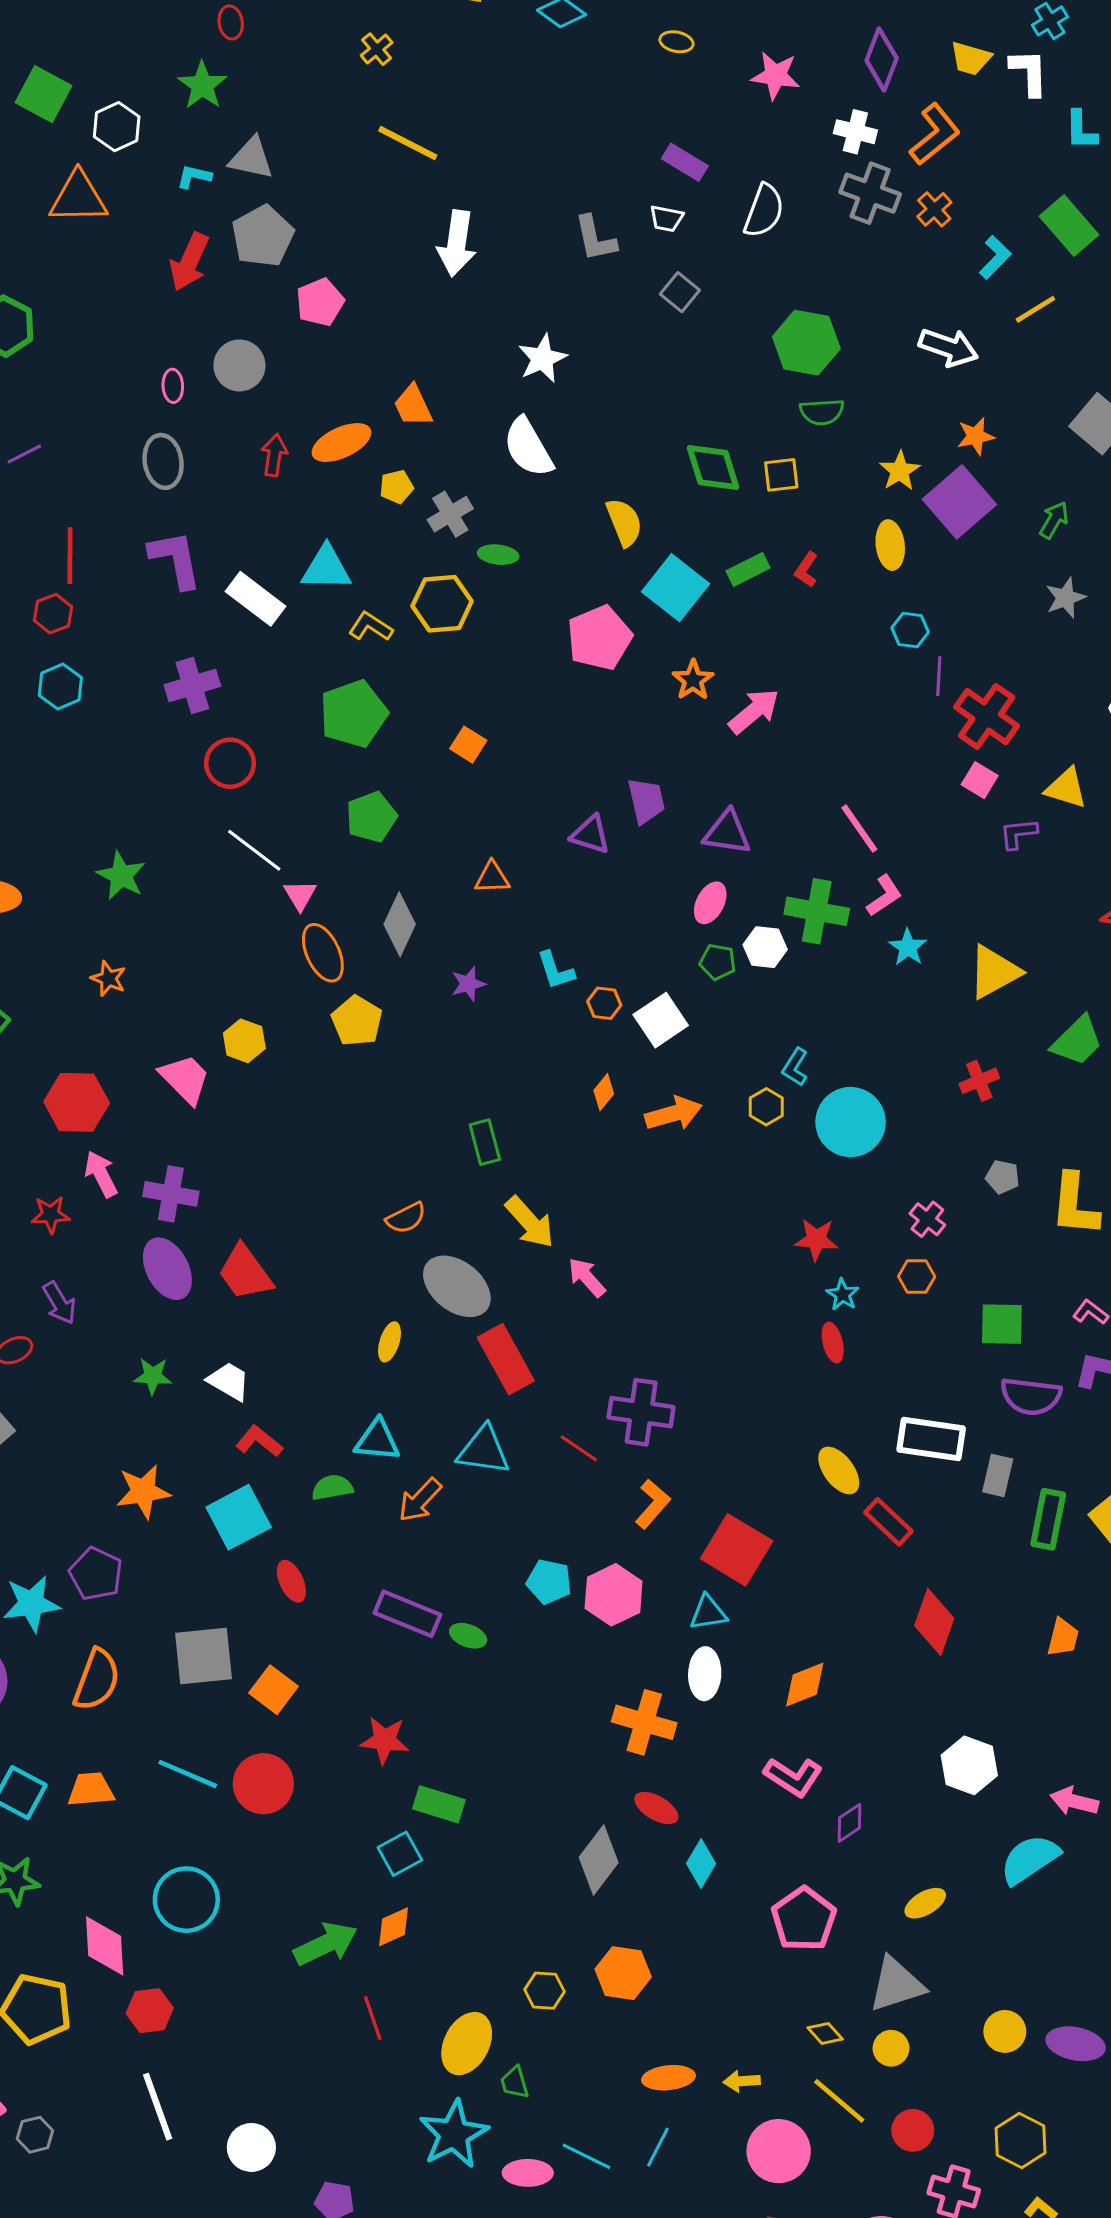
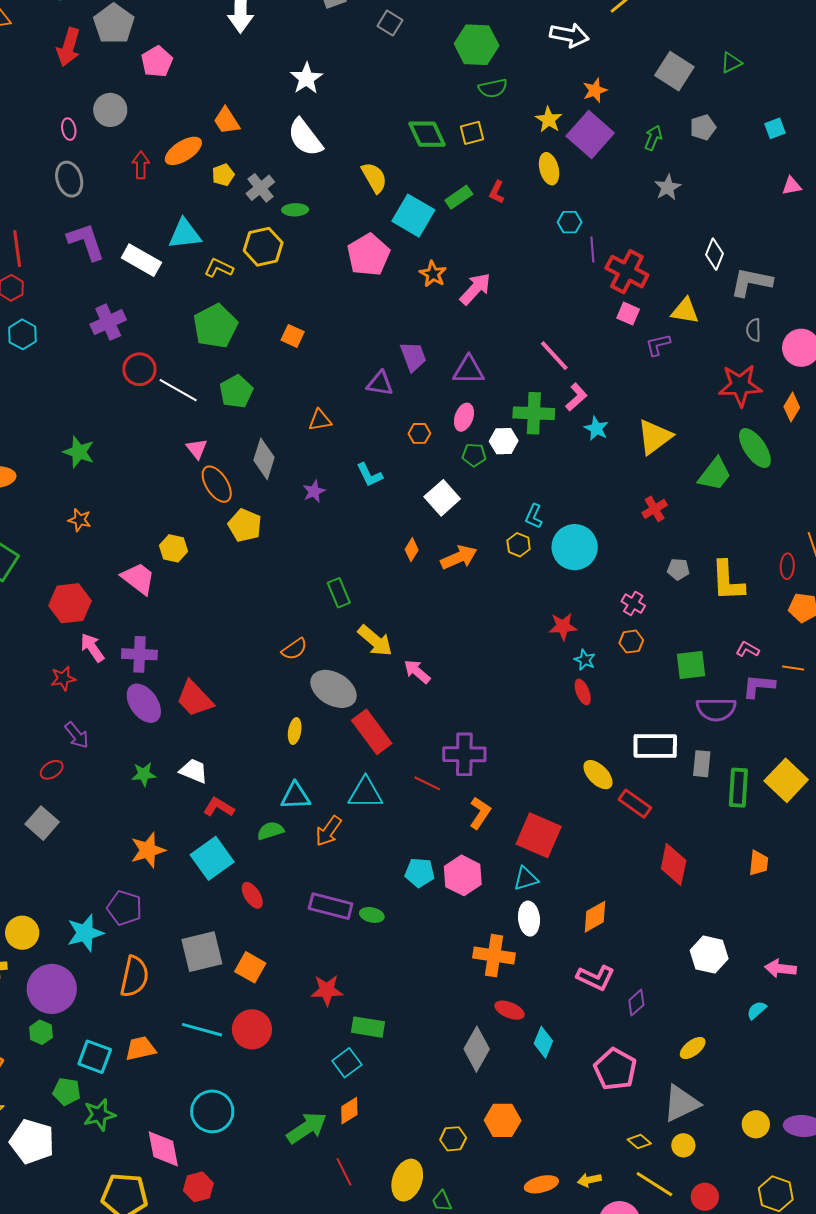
white line: (254, 850) -> (178, 390), moved
orange hexagon: (604, 1003) -> (419, 433), moved
cyan semicircle: (1030, 1859) -> (757, 1010), size x0.5

